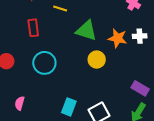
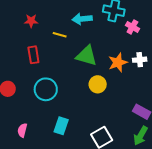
orange star: (118, 38) -> (118, 63), turned -30
cyan rectangle: (69, 107) -> (61, 126), moved

